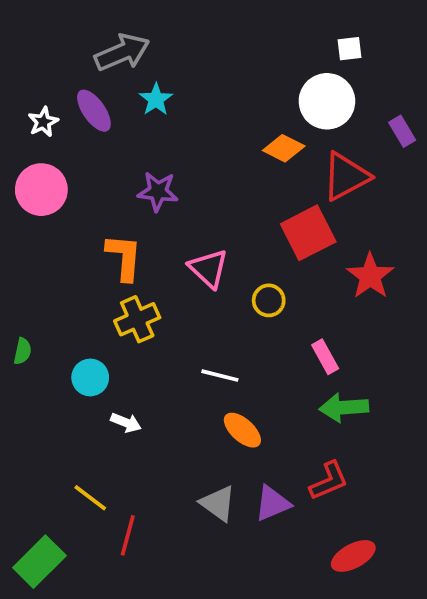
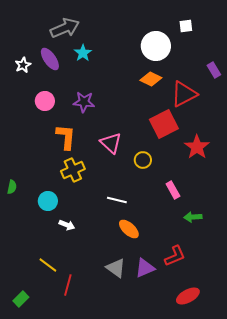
white circle: (327, 101) -> (156, 46), moved
pink circle: (41, 190) -> (45, 101), moved, size x0.7
green arrow: (344, 408) -> (193, 217), moved, size x0.7
green rectangle: (39, 562) -> (21, 299), size x0.6

